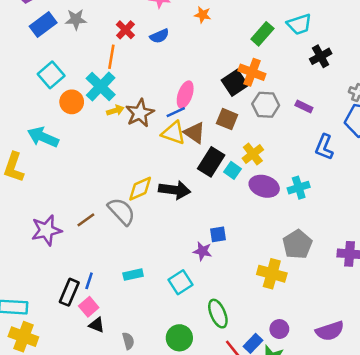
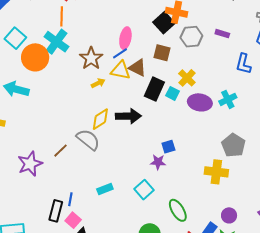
orange circle: (72, 102) -> (35, 57), size x1.4
yellow arrow: (115, 110) -> (98, 83), moved

